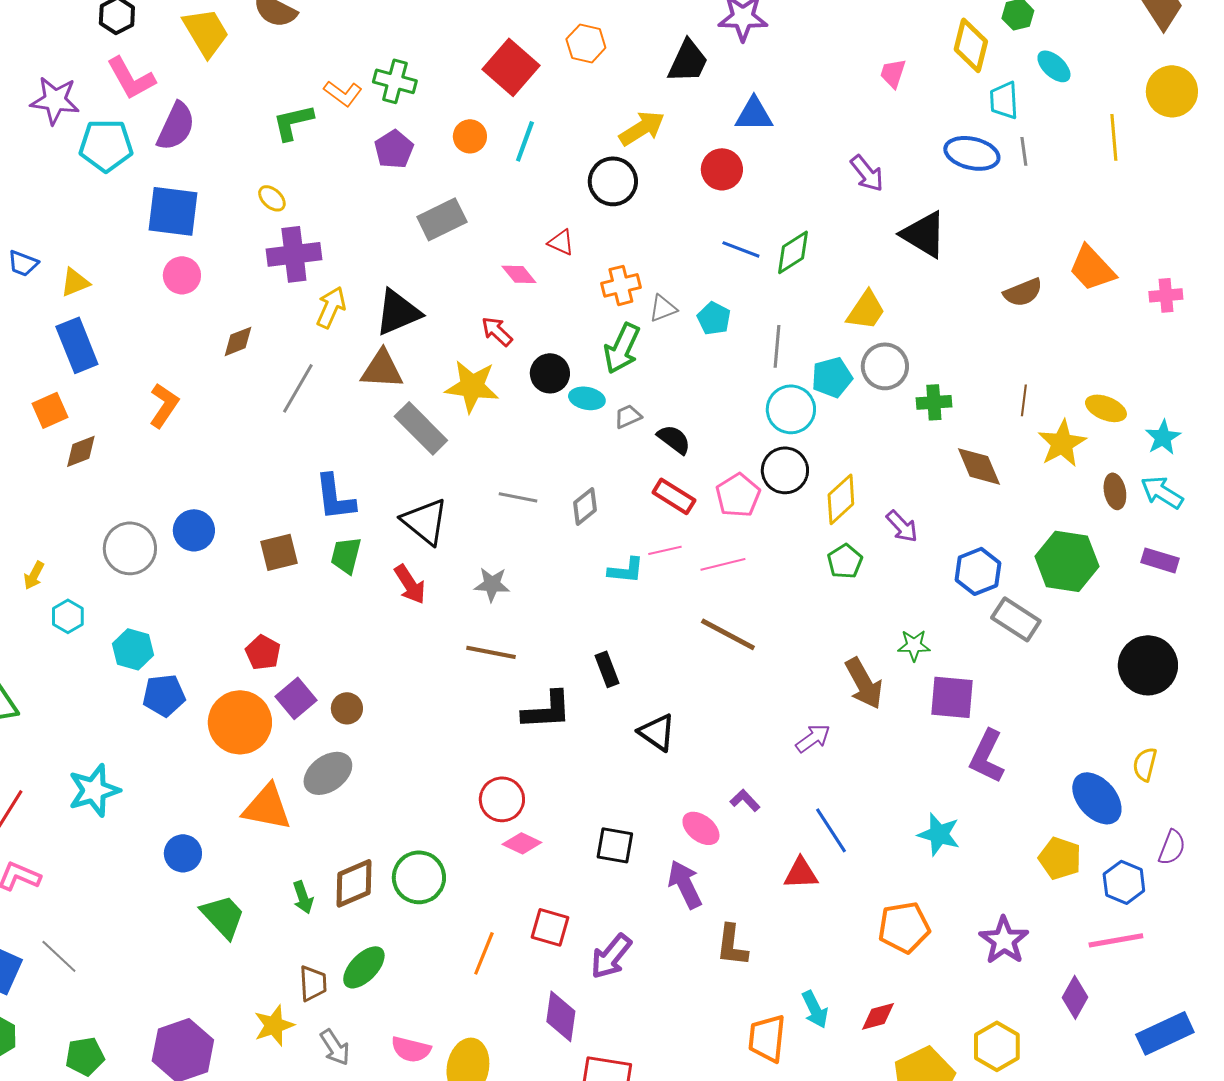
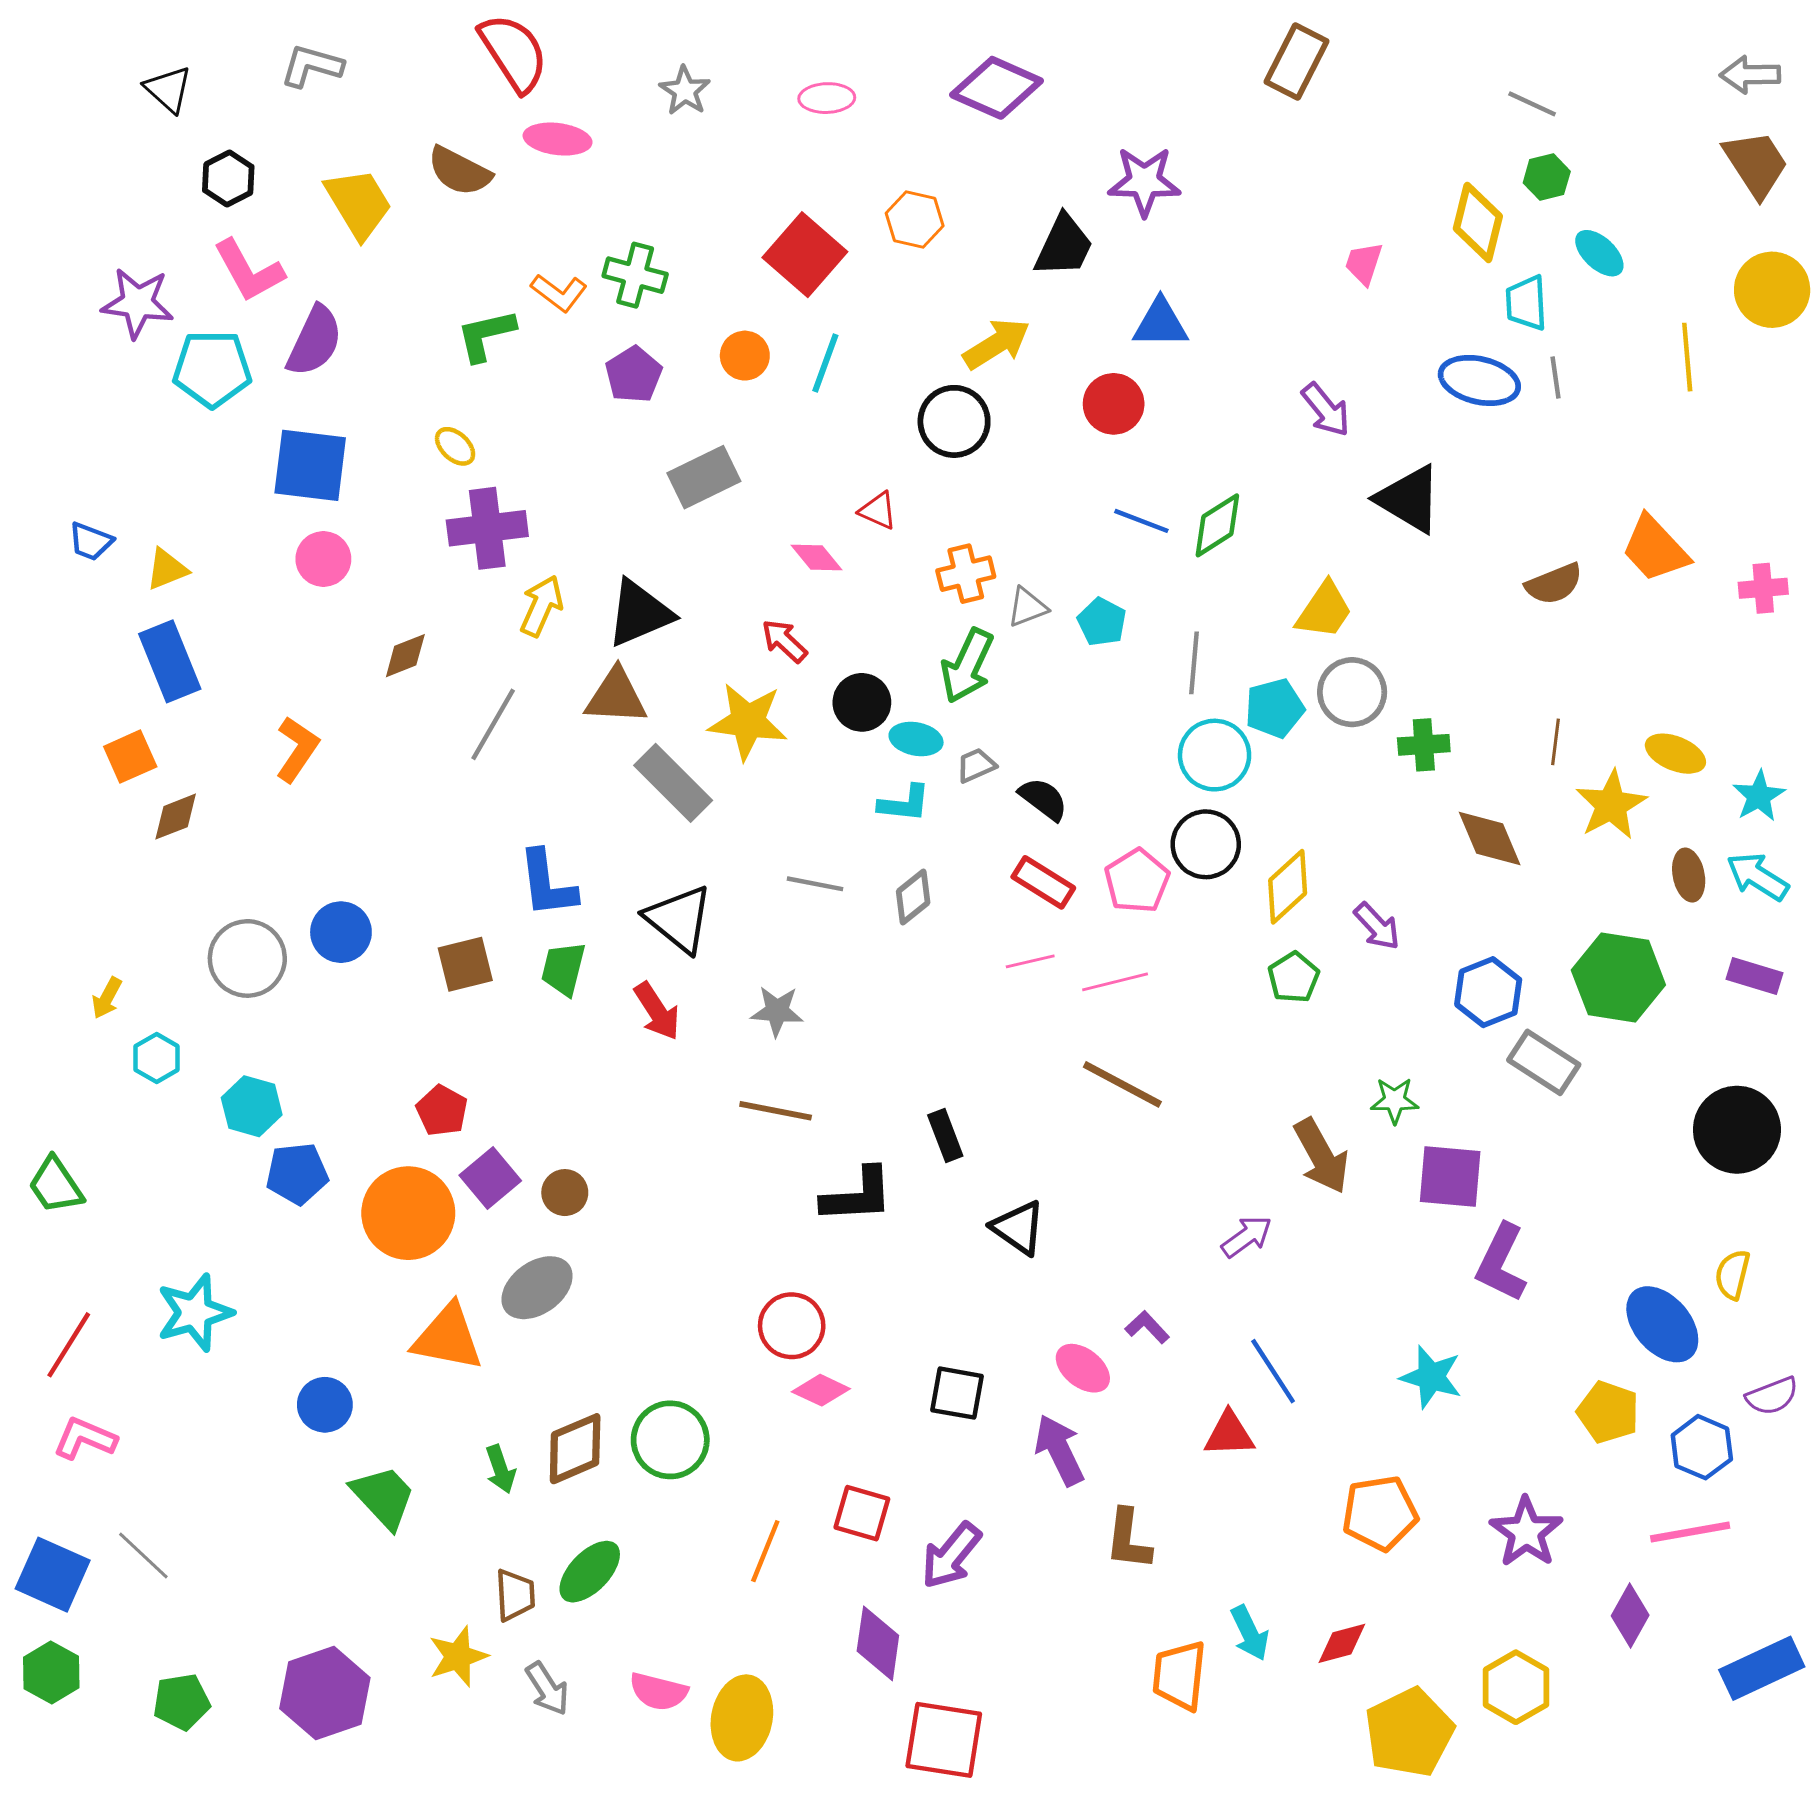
cyan L-shape: (626, 570) -> (904, 803), moved
purple semicircle: (1172, 847) -> (1772, 1396), turned 48

